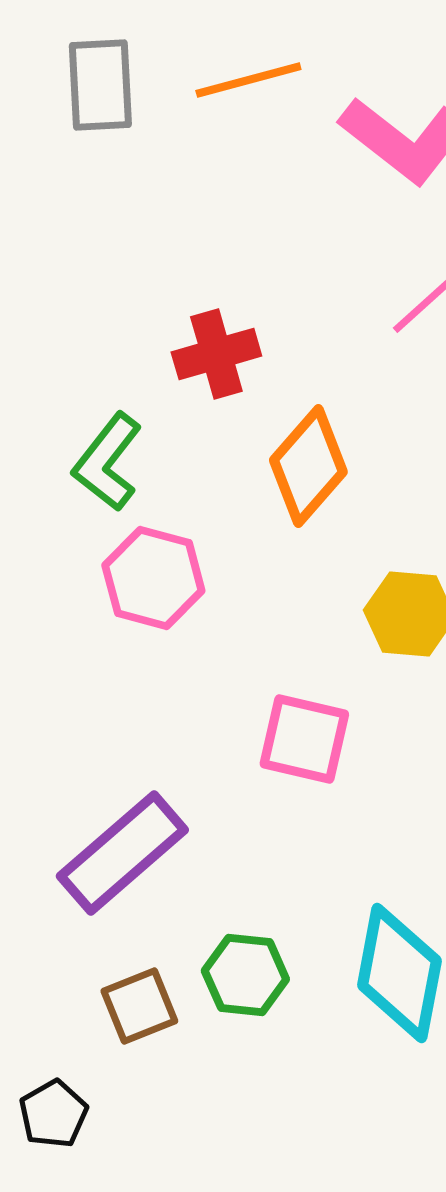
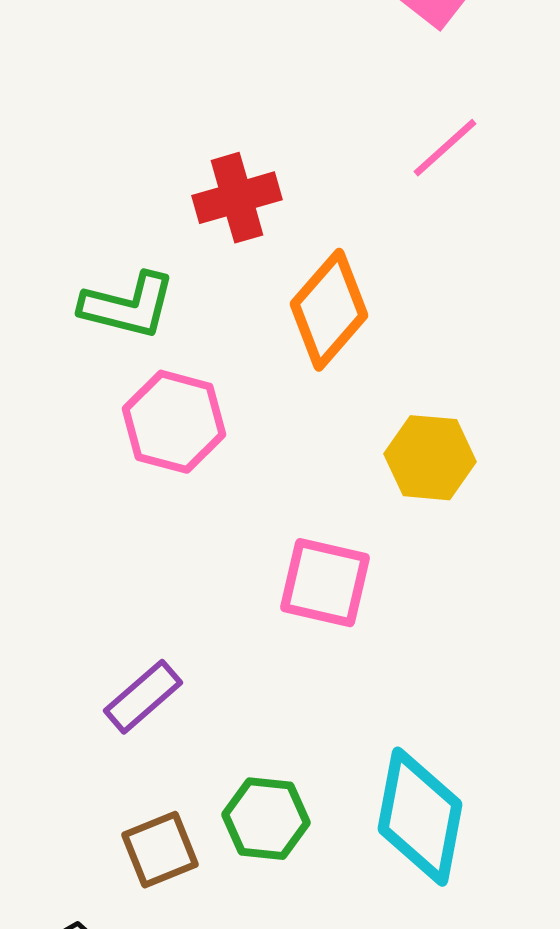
green L-shape: (107, 462) -> (128, 306), turned -114
purple rectangle: (122, 853) -> (143, 697), size x0.6

